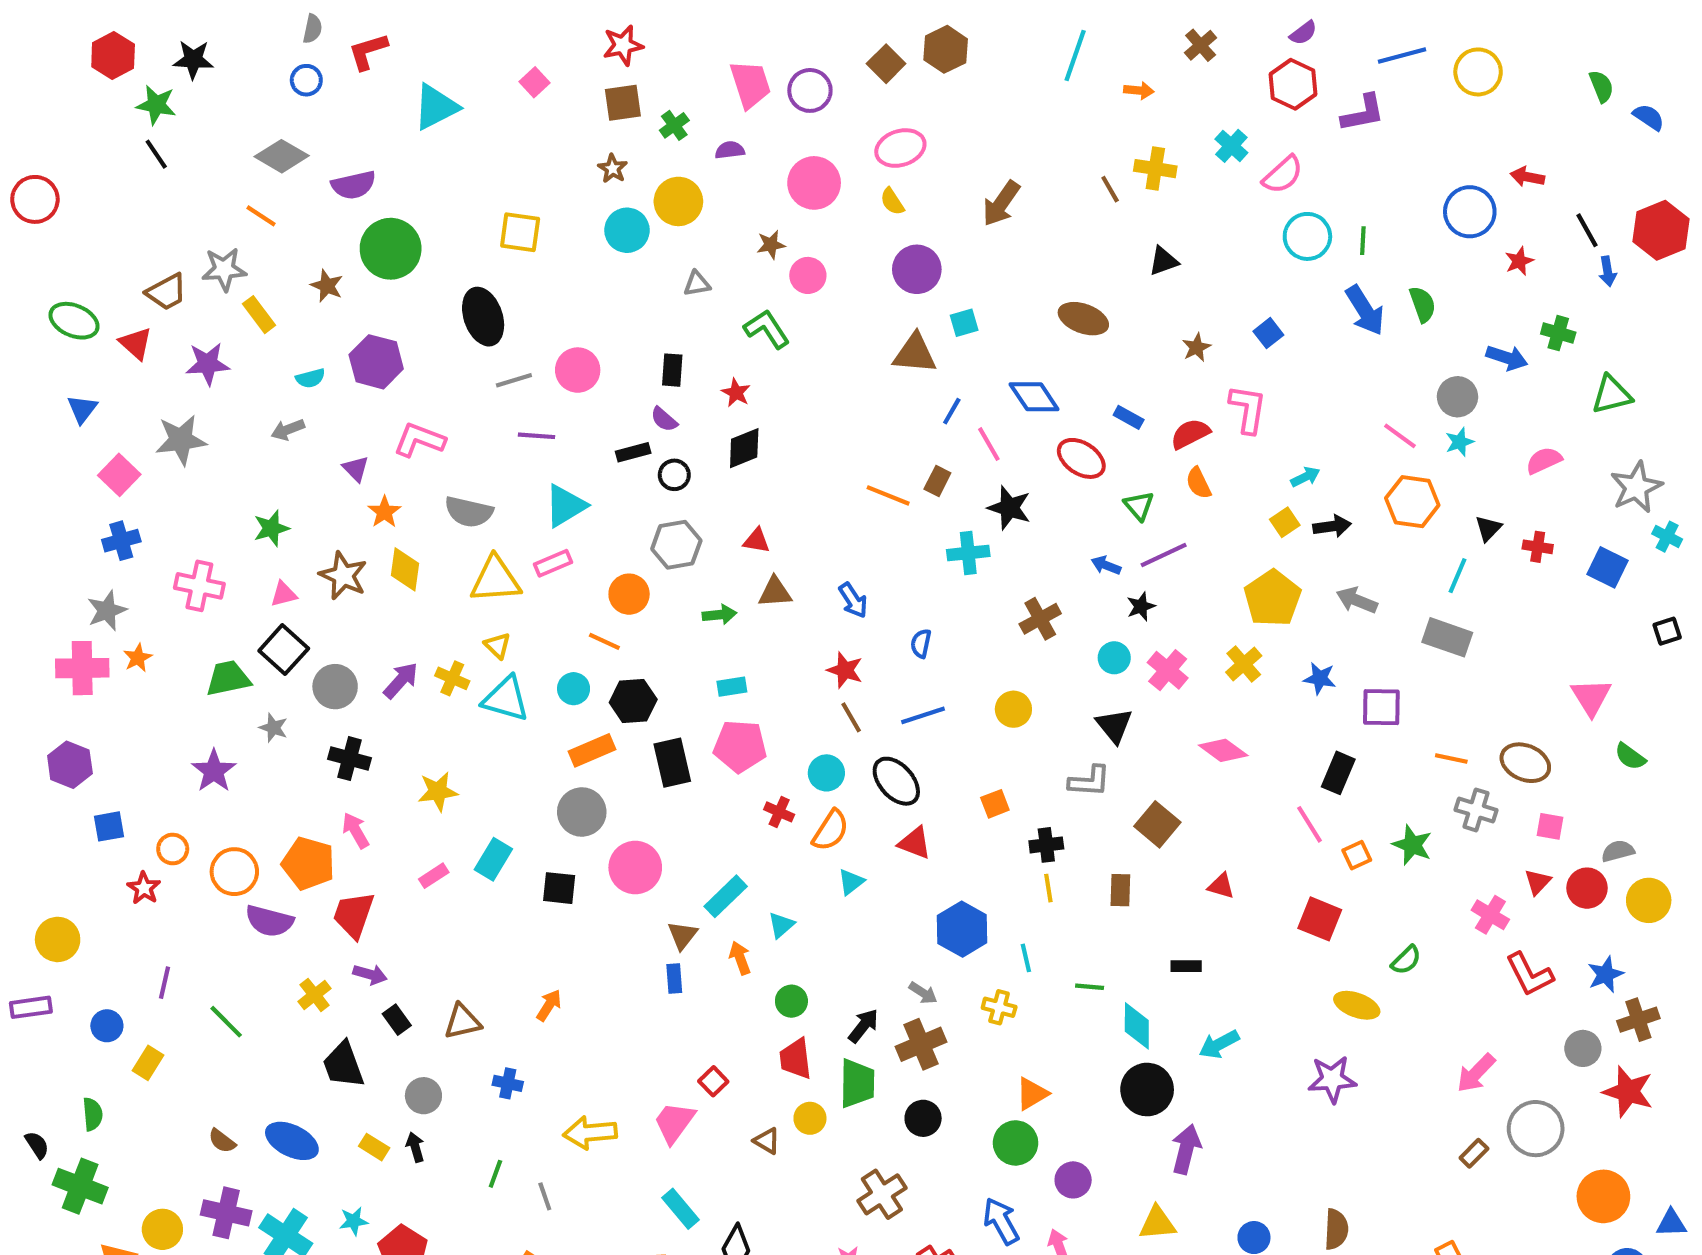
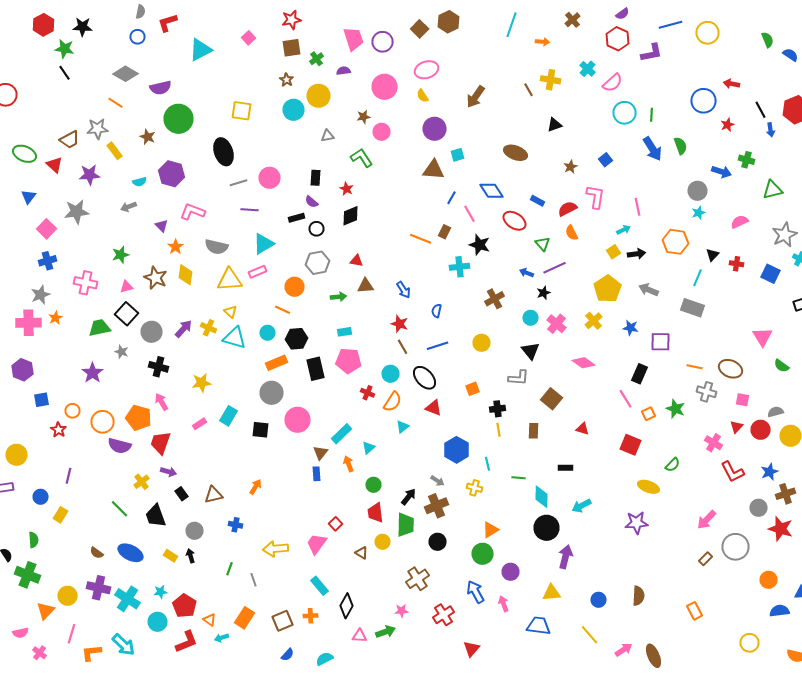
pink line: (1400, 436) -> (638, 207), moved, turned 42
green line: (226, 1022) -> (120, 509), moved
orange circle: (1603, 1196) -> (768, 580), size x0.7

